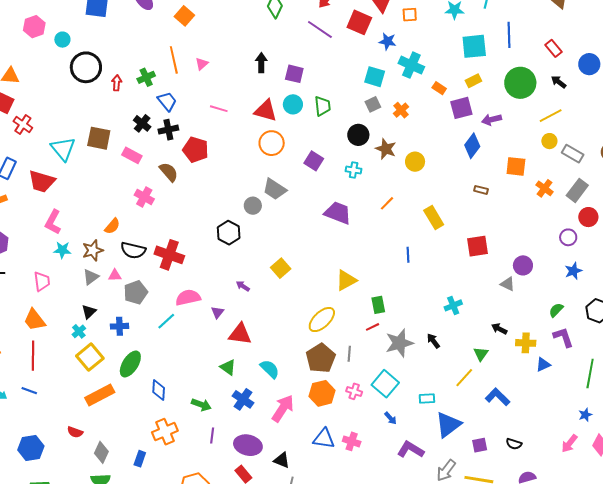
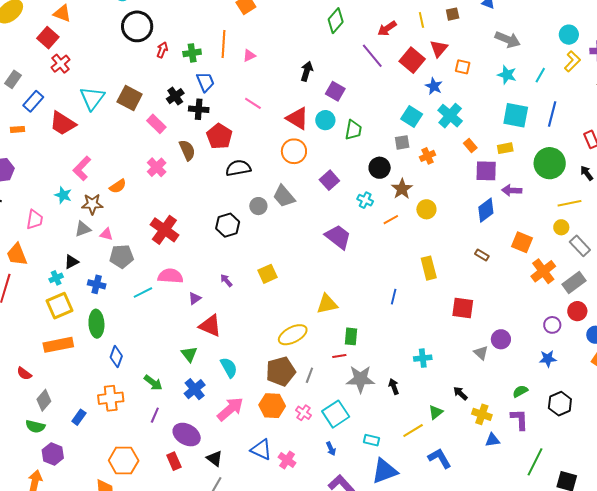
orange cross: (545, 188) -> (543, 271), size x1.4
orange line: (387, 203) -> (391, 220), moved
pink L-shape: (53, 222) -> (82, 168), moved
black semicircle: (133, 250) -> (238, 168), moved, turned 140
green ellipse: (130, 364) -> (96, 324), turned -52

